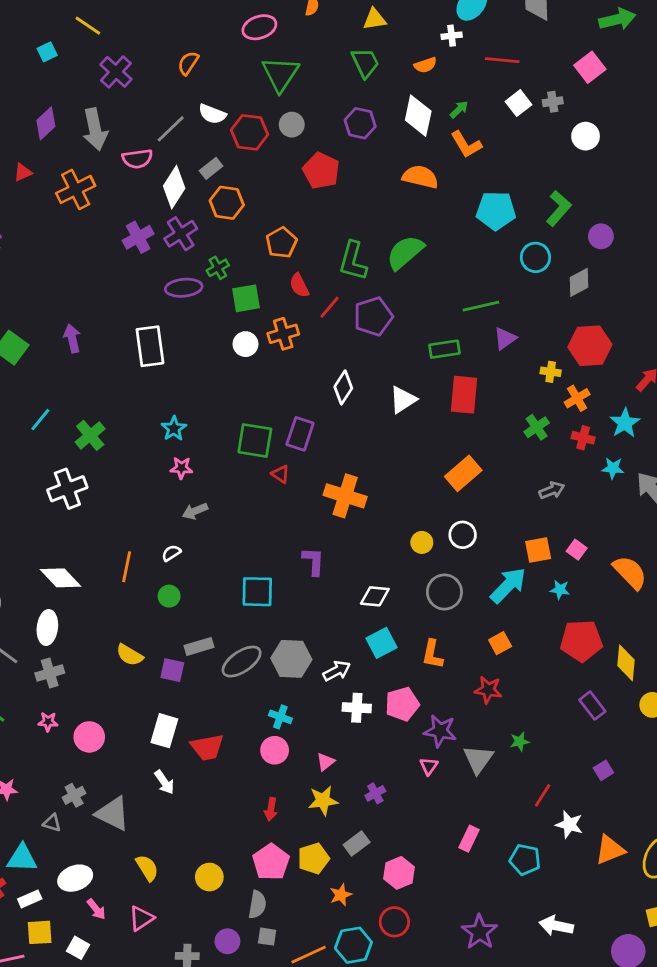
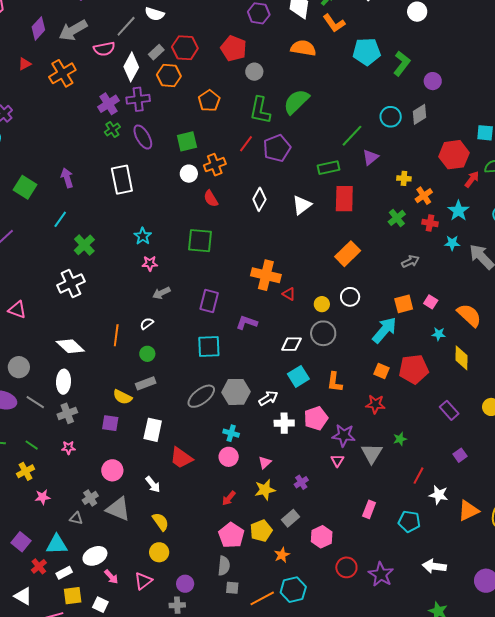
gray circle: (292, 125) -> (254, 72), moved
gray arrow: (95, 129) -> (73, 30), turned 76
red hexagon: (250, 132) -> (185, 48), moved
cyan pentagon: (496, 211) -> (367, 52), moved
purple cross: (181, 234) -> (138, 99), turned 30
cyan circle: (535, 257) -> (391, 117), moved
green cross: (218, 268) -> (112, 129), moved
red semicircle: (299, 285) -> (211, 199), moved
purple ellipse: (184, 288) -> (143, 137), turned 70
green line: (481, 306) -> (352, 136), turned -30
red hexagon: (590, 346) -> (454, 155), moved
cyan line: (40, 420) -> (60, 219), moved
purple rectangle: (300, 434) -> (209, 301), moved
red triangle: (280, 474) -> (289, 294), moved
purple L-shape: (313, 561) -> (247, 323), turned -70
cyan star: (560, 590) -> (439, 334), moved
gray circle: (444, 592) -> (323, 333), moved
red pentagon: (581, 641) -> (414, 369), moved
orange square: (500, 643) -> (381, 371), turned -35
gray rectangle: (199, 646) -> (146, 383), moved
yellow diamond: (626, 663) -> (461, 358), moved
purple square: (172, 670) -> (110, 423), moved
white rectangle: (164, 731) -> (153, 430), moved
pink circle: (89, 737) -> (112, 470), moved
red trapezoid: (207, 747) -> (181, 458), turned 50
red arrow: (271, 809) -> (229, 498), turned 35
yellow semicircle: (147, 868) -> (161, 522), moved
yellow circle: (209, 877) -> (159, 552), moved
red circle: (394, 922) -> (346, 567), moved
purple circle: (227, 941) -> (185, 584), moved

